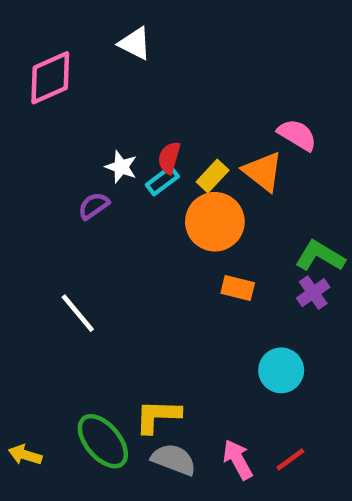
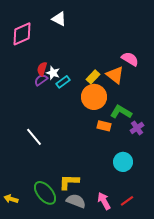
red semicircle: (169, 158) -> (42, 69), moved
cyan rectangle: (162, 181) -> (63, 82), moved
purple semicircle: (94, 206) -> (41, 80), moved
green L-shape: (320, 256) -> (121, 112), moved

